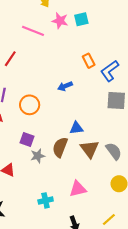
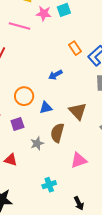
blue triangle: (76, 128) -> (46, 108), moved
purple square: (27, 140) -> (17, 124), moved, turned -32
brown triangle: (90, 149) -> (78, 111), moved
pink triangle: (78, 189) -> (79, 160), moved

